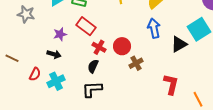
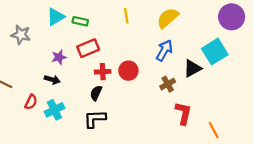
red rectangle: (86, 26) -> (88, 48), turned -60
blue arrow: (154, 28) -> (164, 50), turned 42
red cross: (99, 47) -> (103, 72), turned -32
brown cross: (136, 63) -> (168, 84), moved

